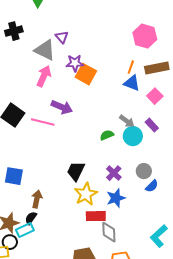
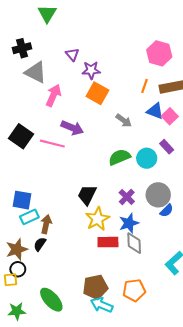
gray triangle: (45, 50) -> (36, 72), moved
purple star: (75, 63) -> (91, 70), moved
blue triangle: (132, 83) -> (155, 111), moved
gray arrow: (127, 121) -> (124, 120), moved
green semicircle: (107, 135) -> (119, 157), size x1.5
gray circle: (144, 171) -> (158, 195), size x1.5
cyan rectangle: (25, 230) -> (29, 217), moved
gray diamond: (109, 232) -> (134, 243), moved

